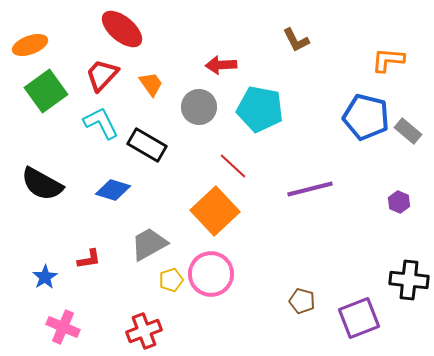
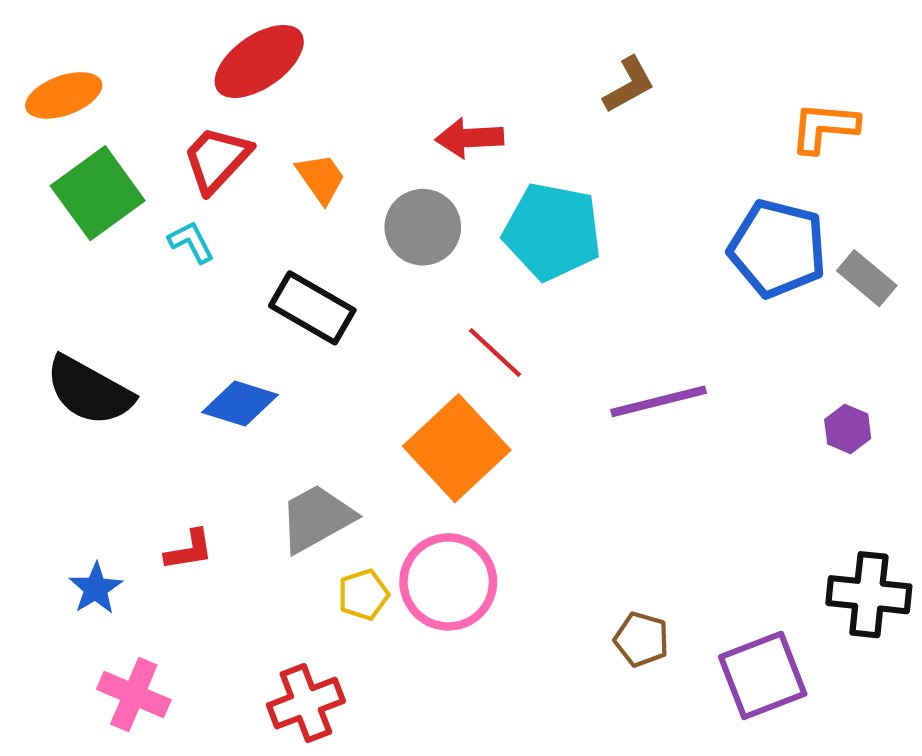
red ellipse: (122, 29) -> (259, 61), turned -75
brown L-shape: (296, 40) -> (629, 85), turned -92
cyan L-shape: (101, 123) -> (191, 242), moved, size x0.6

